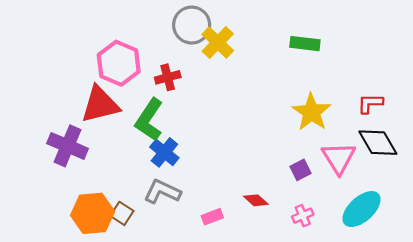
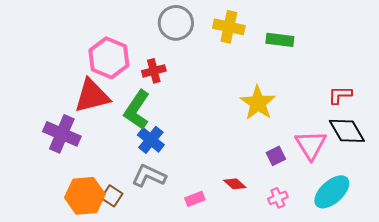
yellow cross: (218, 42) -> (229, 27), moved, turned -32
yellow star: (311, 112) -> (258, 103), moved

